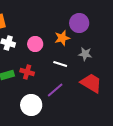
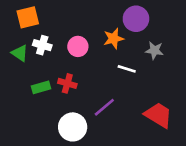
gray star: (85, 54) -> (154, 50), moved
white line: (60, 64) -> (127, 69), moved
red trapezoid: (91, 83) -> (158, 115), moved

